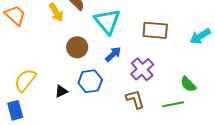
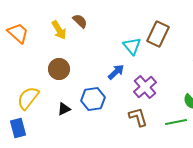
cyan triangle: (107, 21) -> (132, 46), moved, size x0.7
brown rectangle: (155, 30) -> (158, 34), moved, turned -70
brown circle: (77, 47) -> (59, 69), moved

